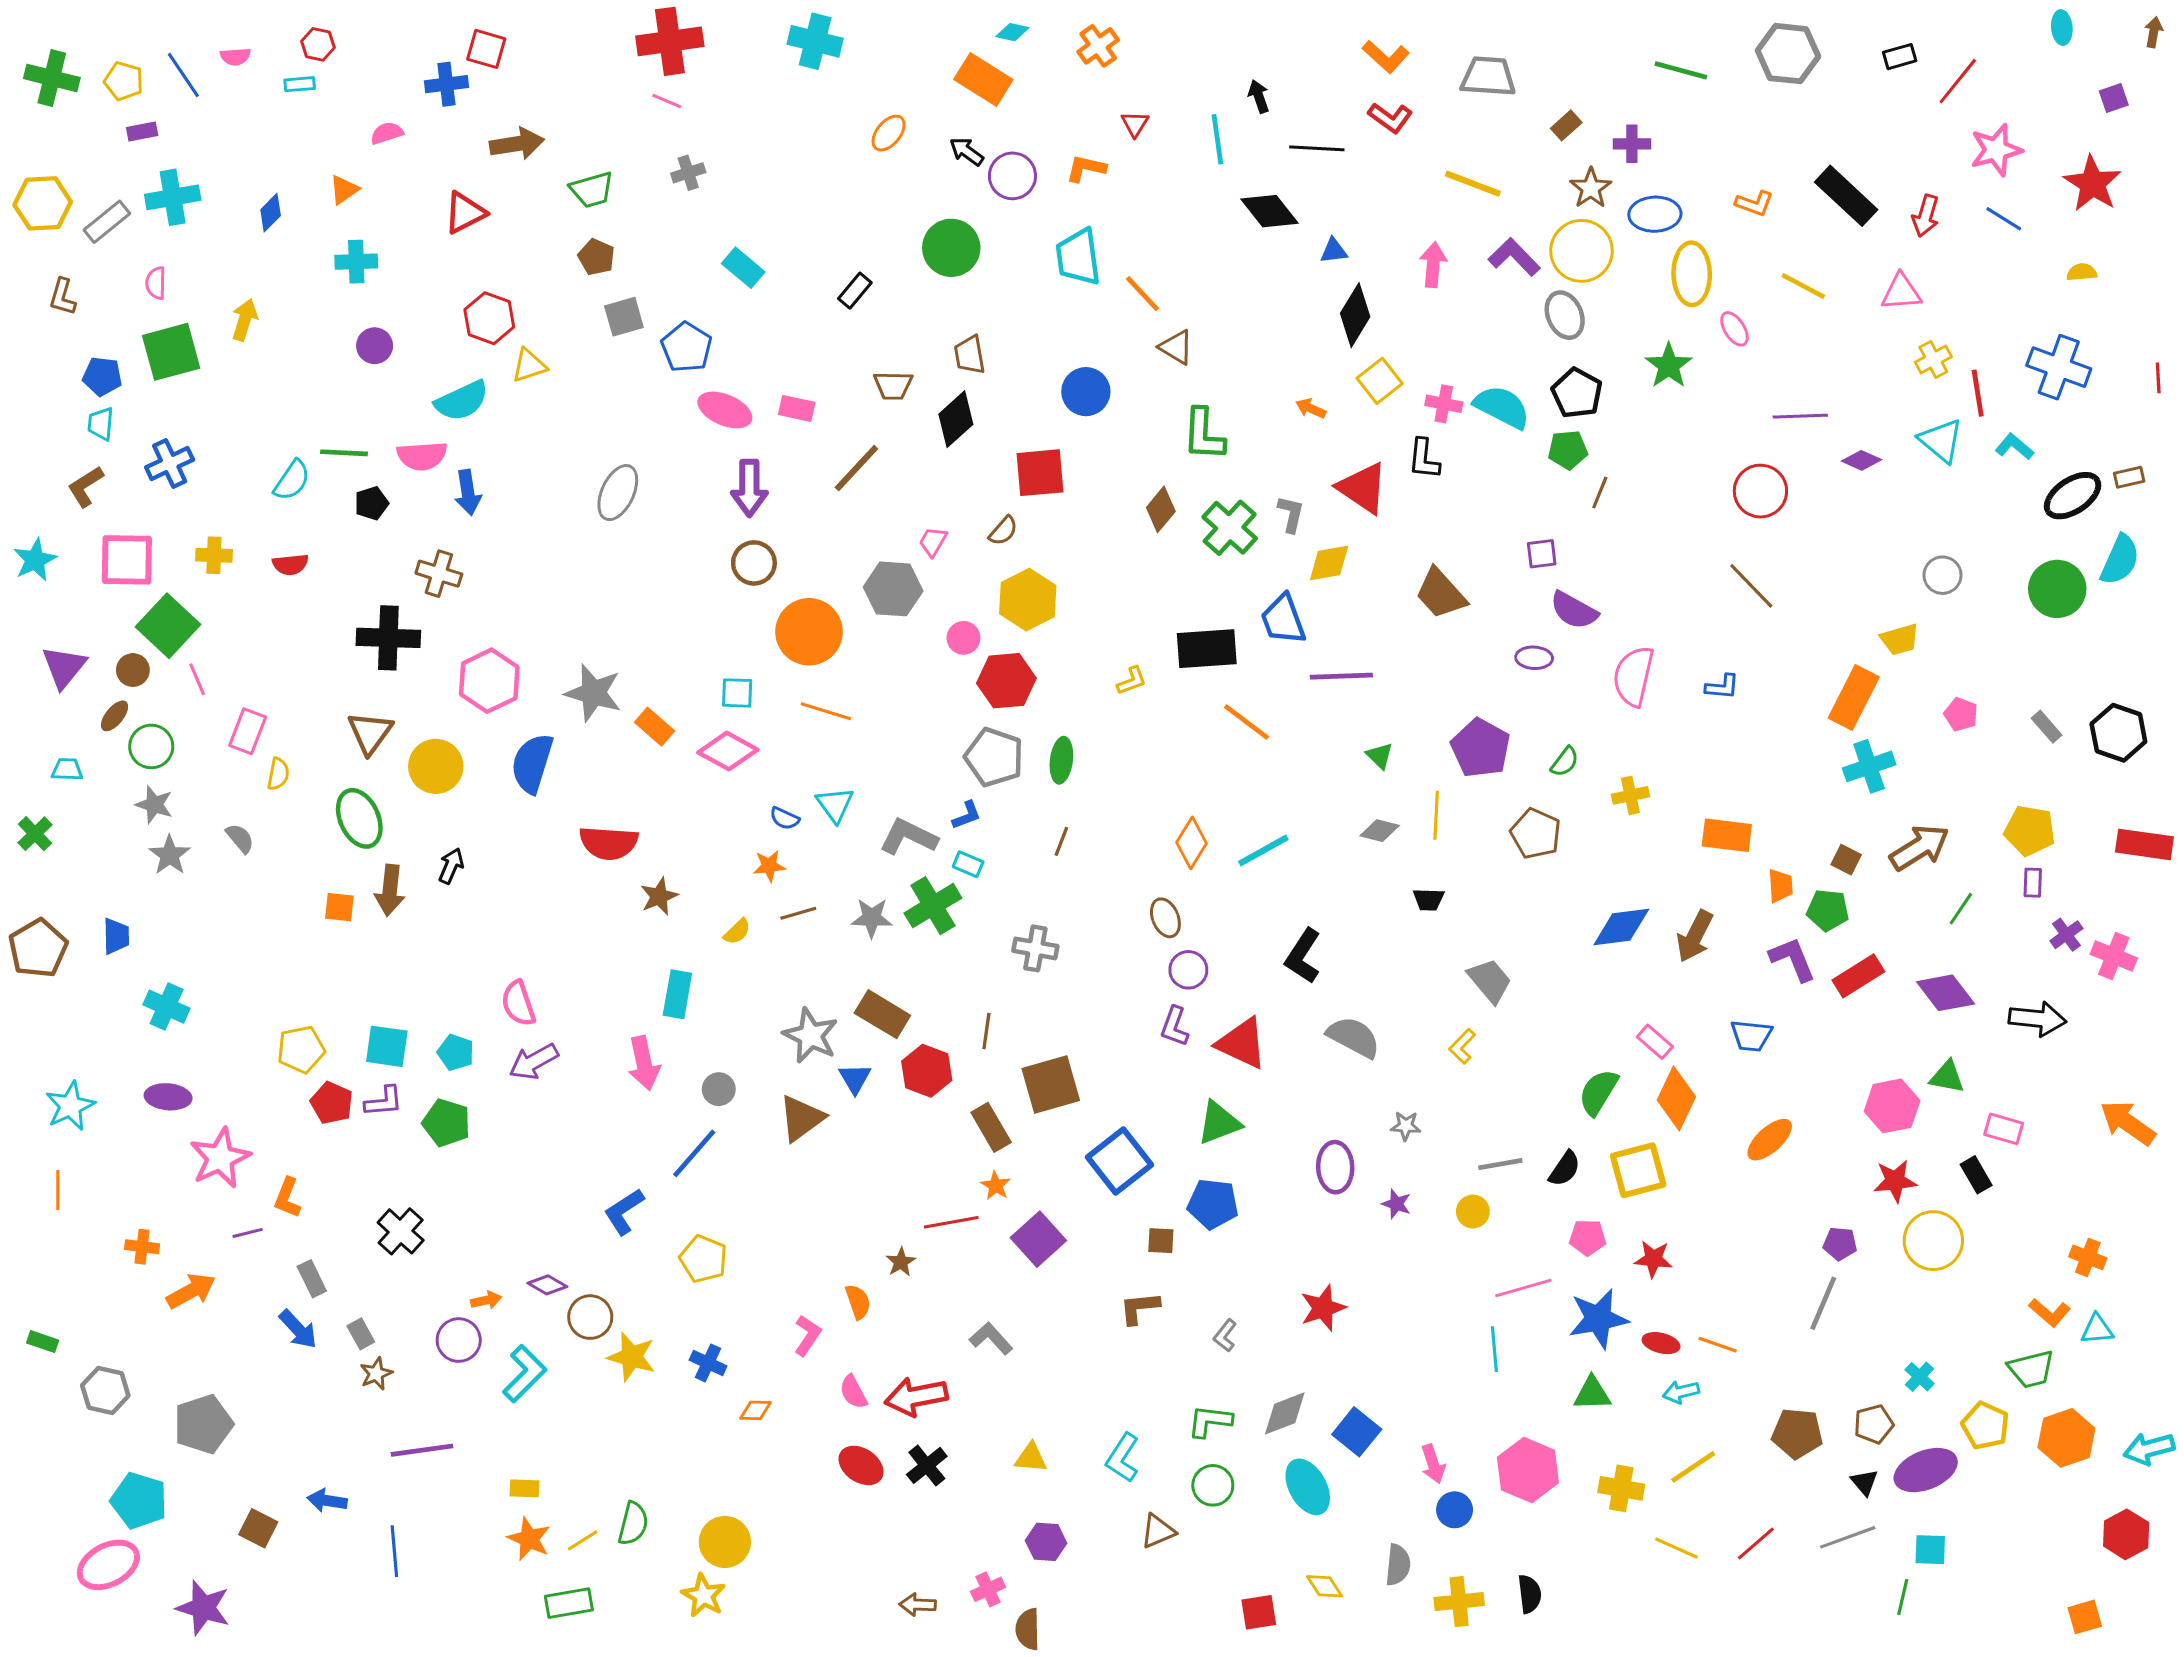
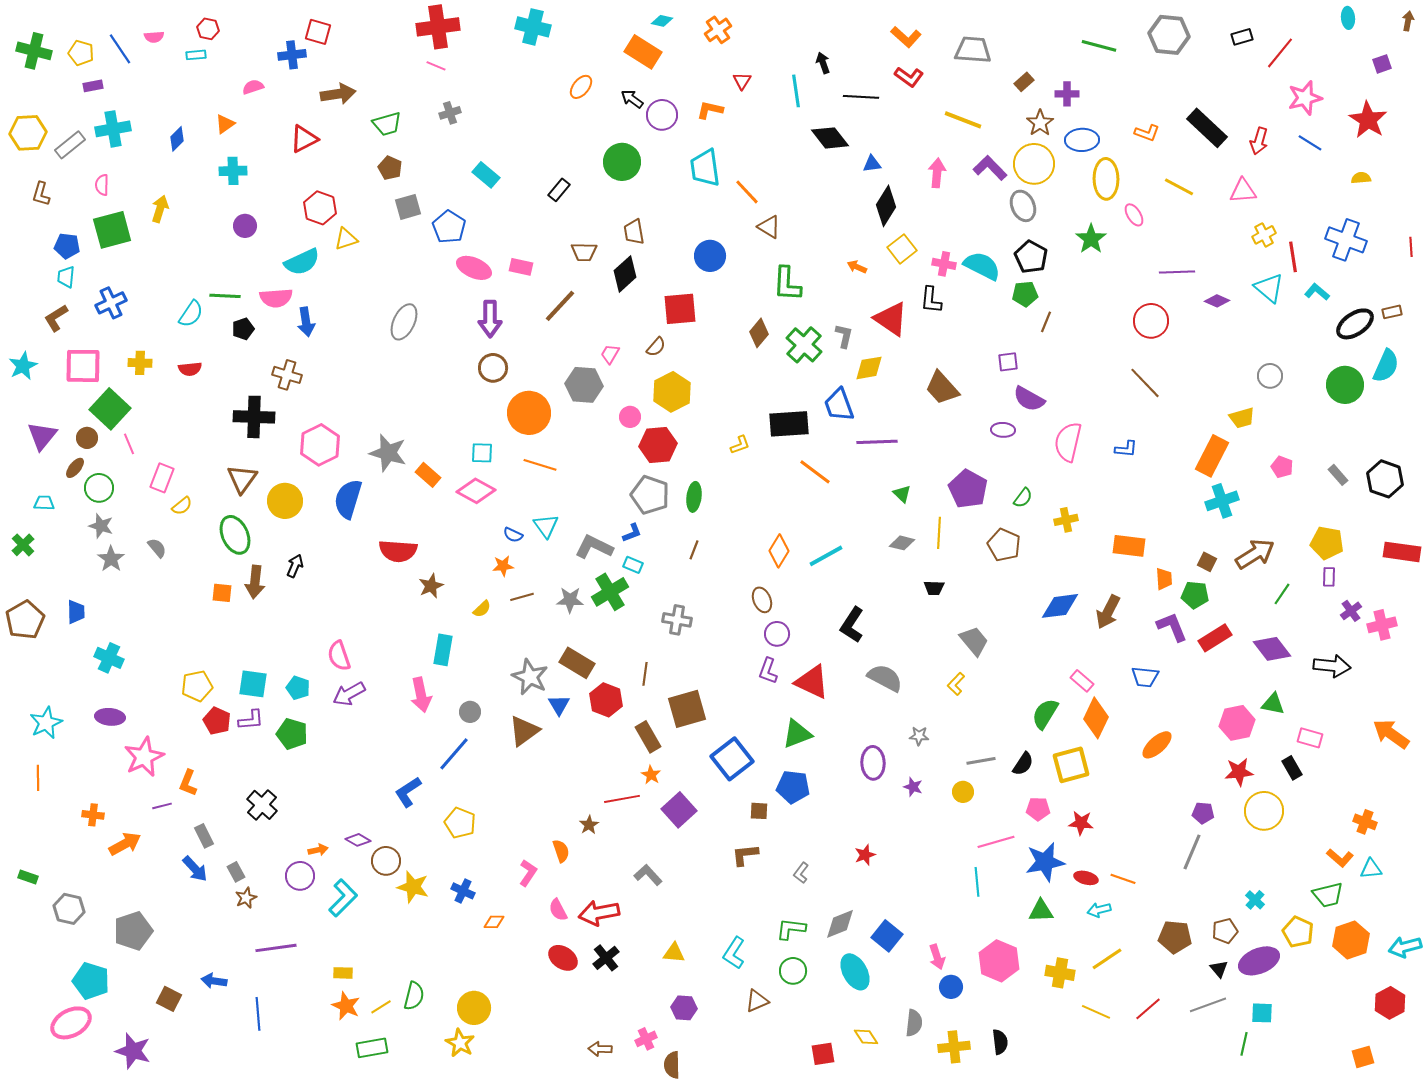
yellow semicircle: (278, 774) -> (182, 506), turned 40
pink cross: (2114, 956) -> (1382, 625), turned -36
red star: (1323, 1308) -> (865, 855), size x0.7

